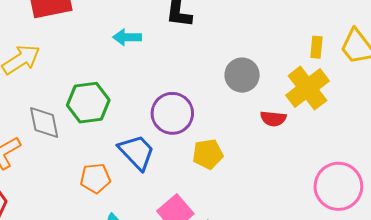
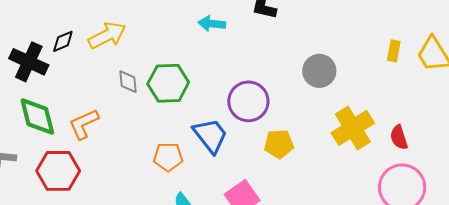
yellow cross: (307, 88) -> (353, 128), moved
red semicircle: (273, 119) -> (399, 137), moved, turned 60
gray diamond: (44, 122) -> (128, 82), moved, size x0.7

